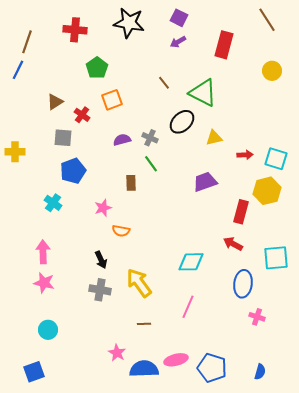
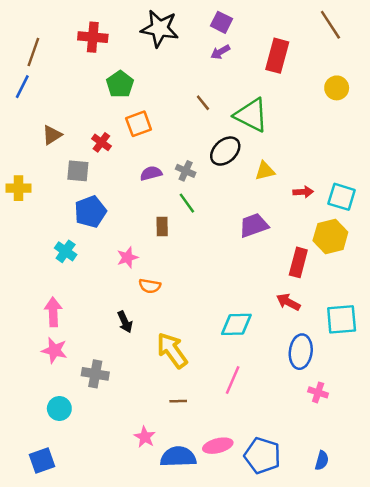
brown triangle: (55, 102) -> (52, 135), moved
gray cross: (100, 290) -> (95, 374), moved

